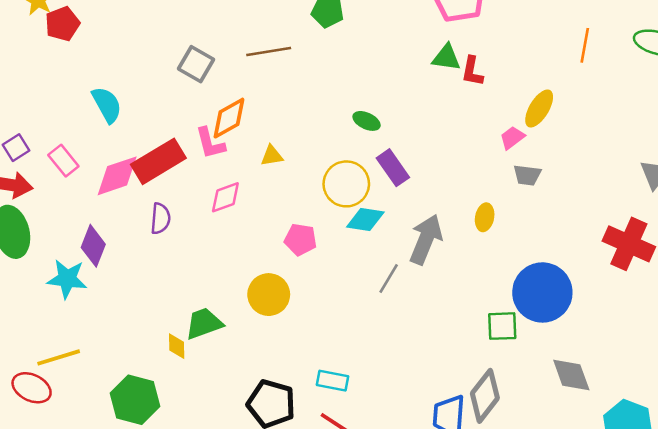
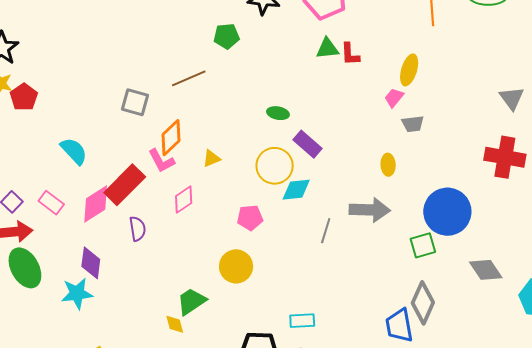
gray arrow: (426, 239) -> (370, 210), moved, turned 84

